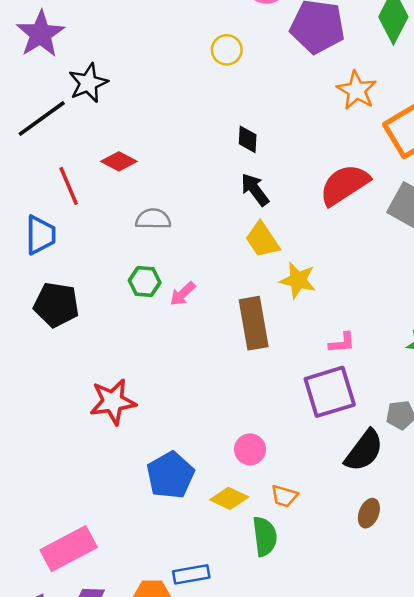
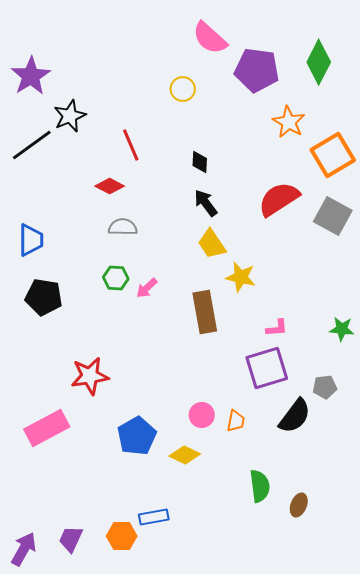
red diamond: (119, 161) -> (110, 186), moved
red line: (69, 186) -> (131, 145), moved
orange trapezoid: (284, 496) -> (236, 421), moved, turned -95
brown ellipse: (369, 513) -> (299, 505), moved
green semicircle: (265, 536) -> (260, 486), moved
pink rectangle: (69, 549) -> (47, 428), moved

